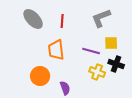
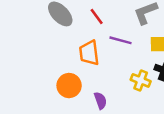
red line: (62, 21) -> (97, 16), turned -40
purple line: (91, 51) -> (120, 40), moved

